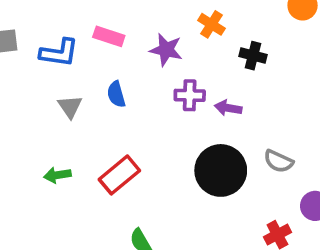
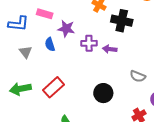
purple star: (166, 50) -> (66, 29), moved
black cross: (253, 56) -> (122, 21), size x1.5
black circle: (221, 170) -> (103, 93), moved, size x0.7
green arrow: (57, 175) -> (20, 89), size x1.5

